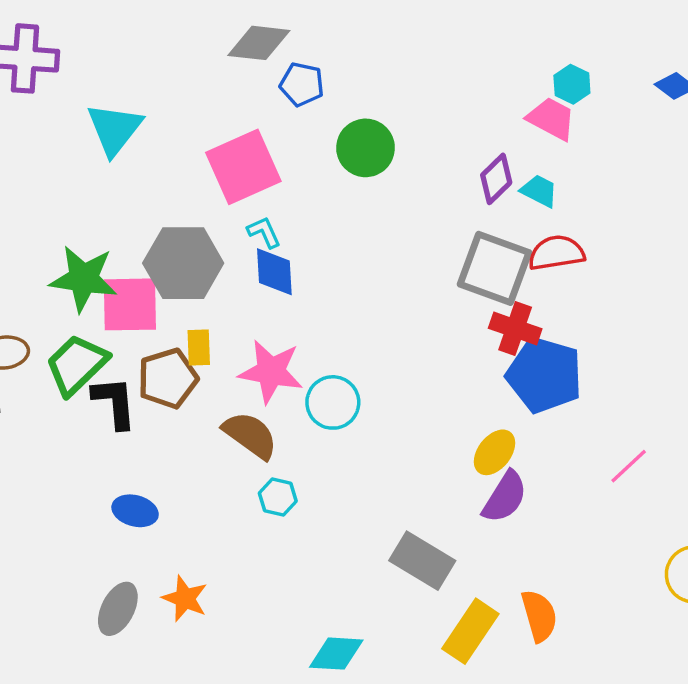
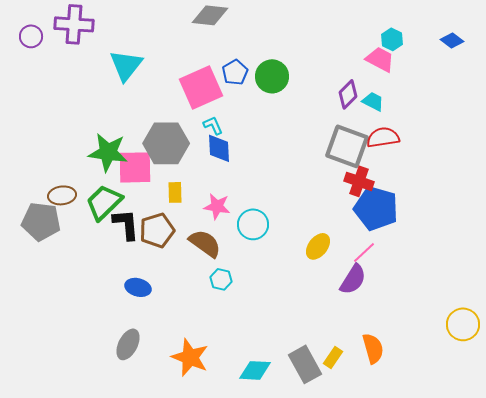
blue pentagon: (302, 84) -> (235, 72), moved, turned 30
pink star: (271, 371) -> (217, 206), size x0.7
brown pentagon: (168, 378) -> (157, 230), moved
yellow ellipse: (495, 452) -> (318, 246), moved
pink line: (629, 466) -> (364, 252), moved
gray rectangle: (422, 561) -> (305, 364), moved, turned 30
orange star: (185, 599) -> (190, 357), moved, size x1.4
yellow rectangle: (470, 631) -> (333, 357), size x0.6

